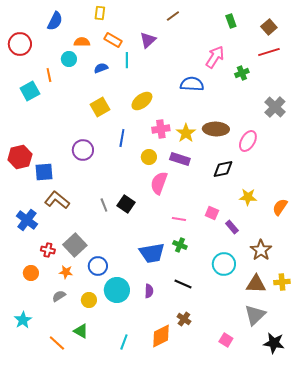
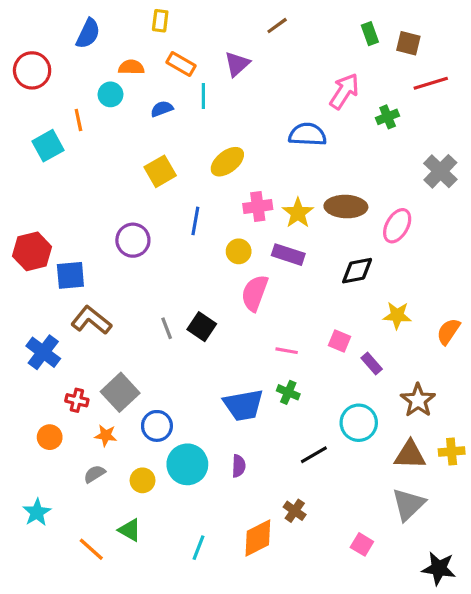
brown square: (269, 27) -> (408, 43), moved, turned -35
black line: (183, 284) -> (314, 455), moved, turned -54
black star: (274, 343) -> (439, 568), moved

